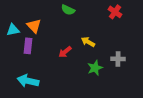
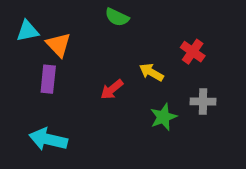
red cross: (115, 12) -> (193, 52), moved
cyan triangle: (13, 30) -> (28, 31), moved

